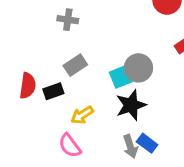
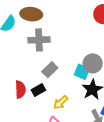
gray cross: (68, 20) -> (39, 40), size x1.5
cyan square: (121, 77) -> (82, 72), turned -35

